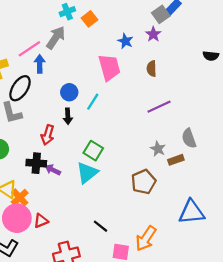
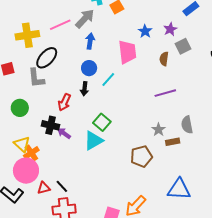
gray square: (161, 14) -> (183, 46), moved
blue arrow: (40, 64) -> (90, 41), moved
red triangle: (41, 221) -> (44, 188), moved
black line: (100, 226) -> (62, 186), moved

